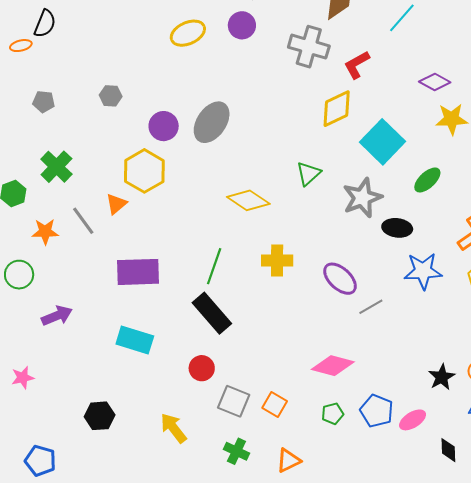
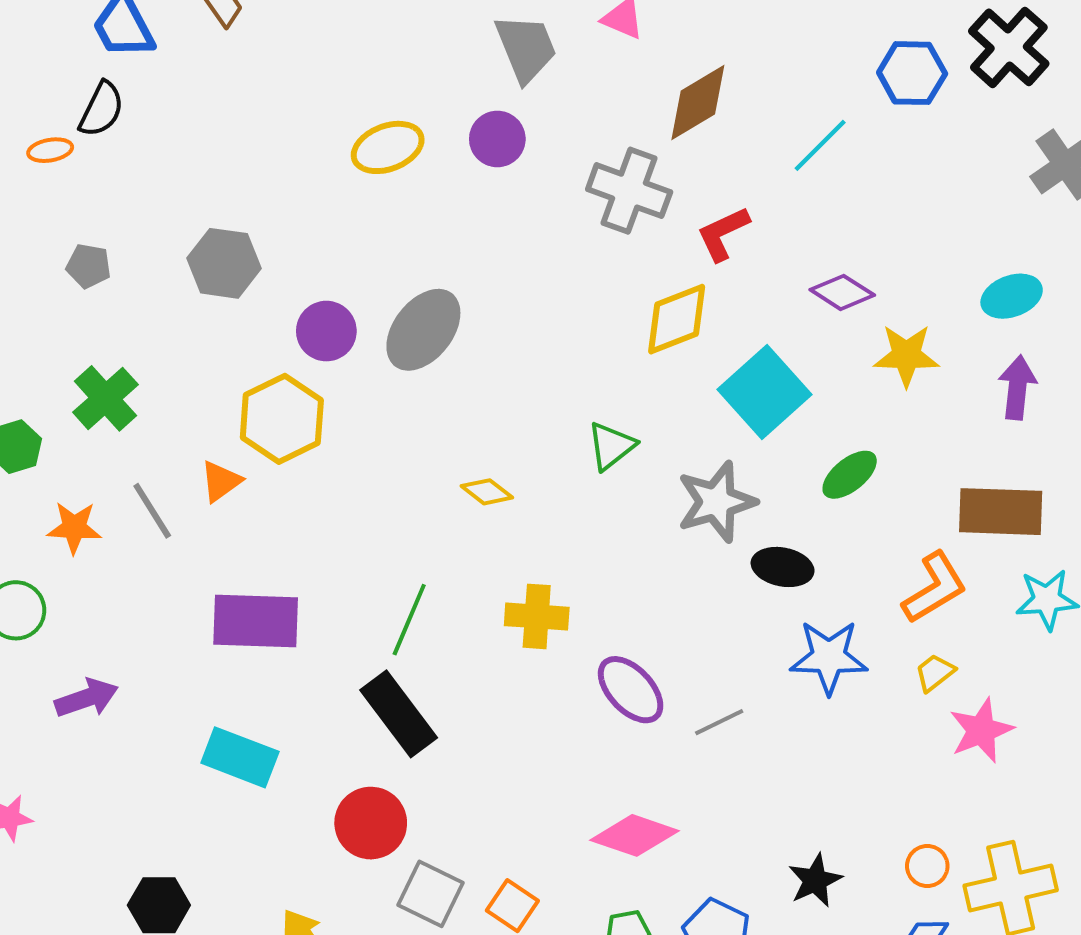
purple diamond: (435, 82) -> (842, 292), moved
gray hexagon: (111, 96) -> (224, 263), size x1.6
yellow diamond: (248, 200) -> (487, 492), size x0.6
purple ellipse: (340, 279) -> (631, 690), moved
red circle: (202, 368) -> (371, 823), size x1.4
black star: (442, 377) -> (815, 880), moved

